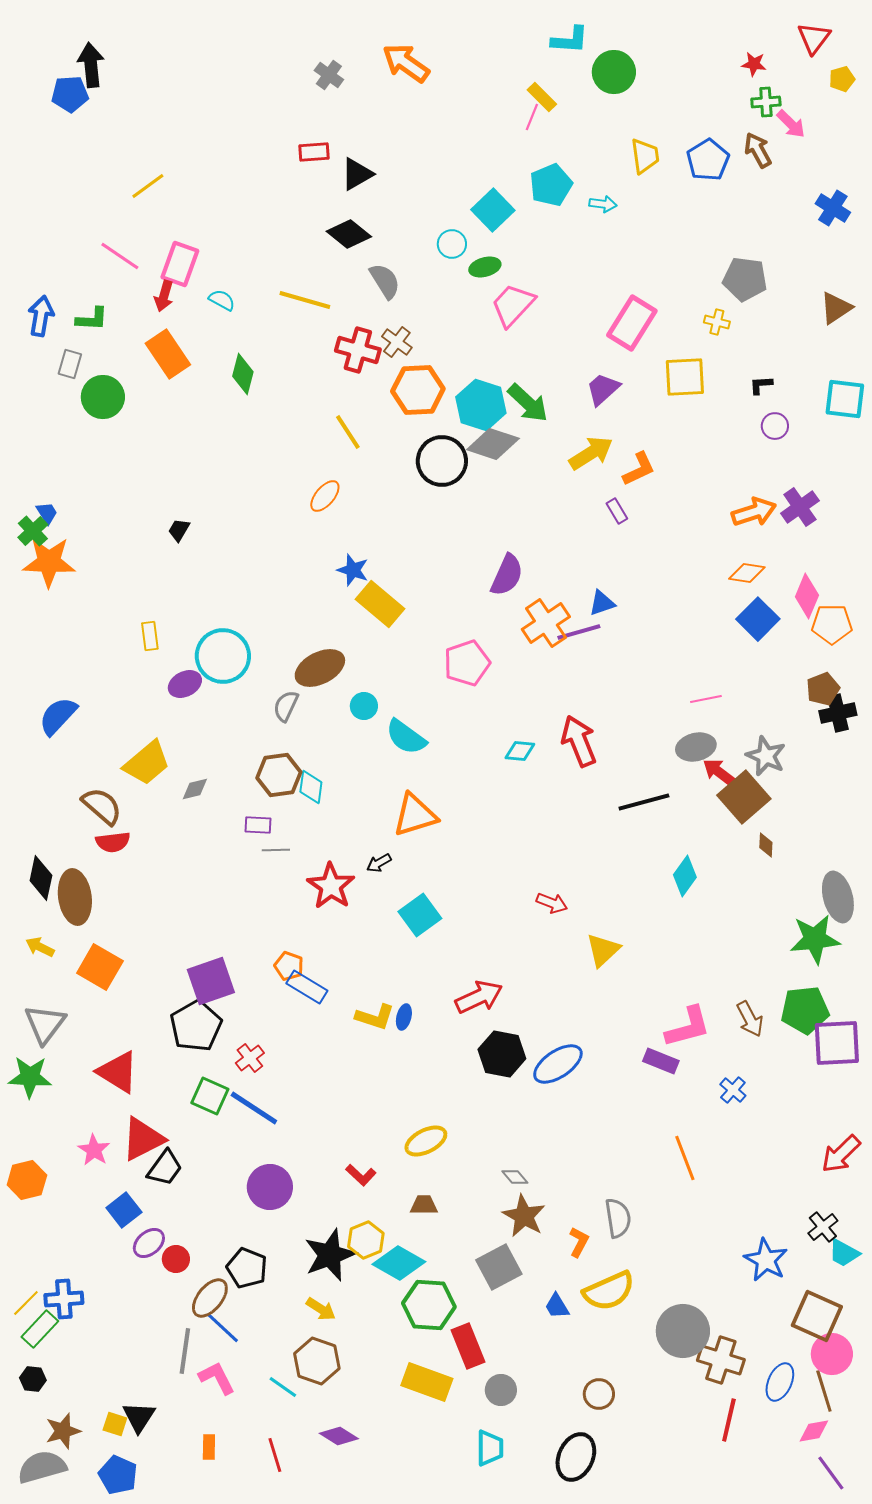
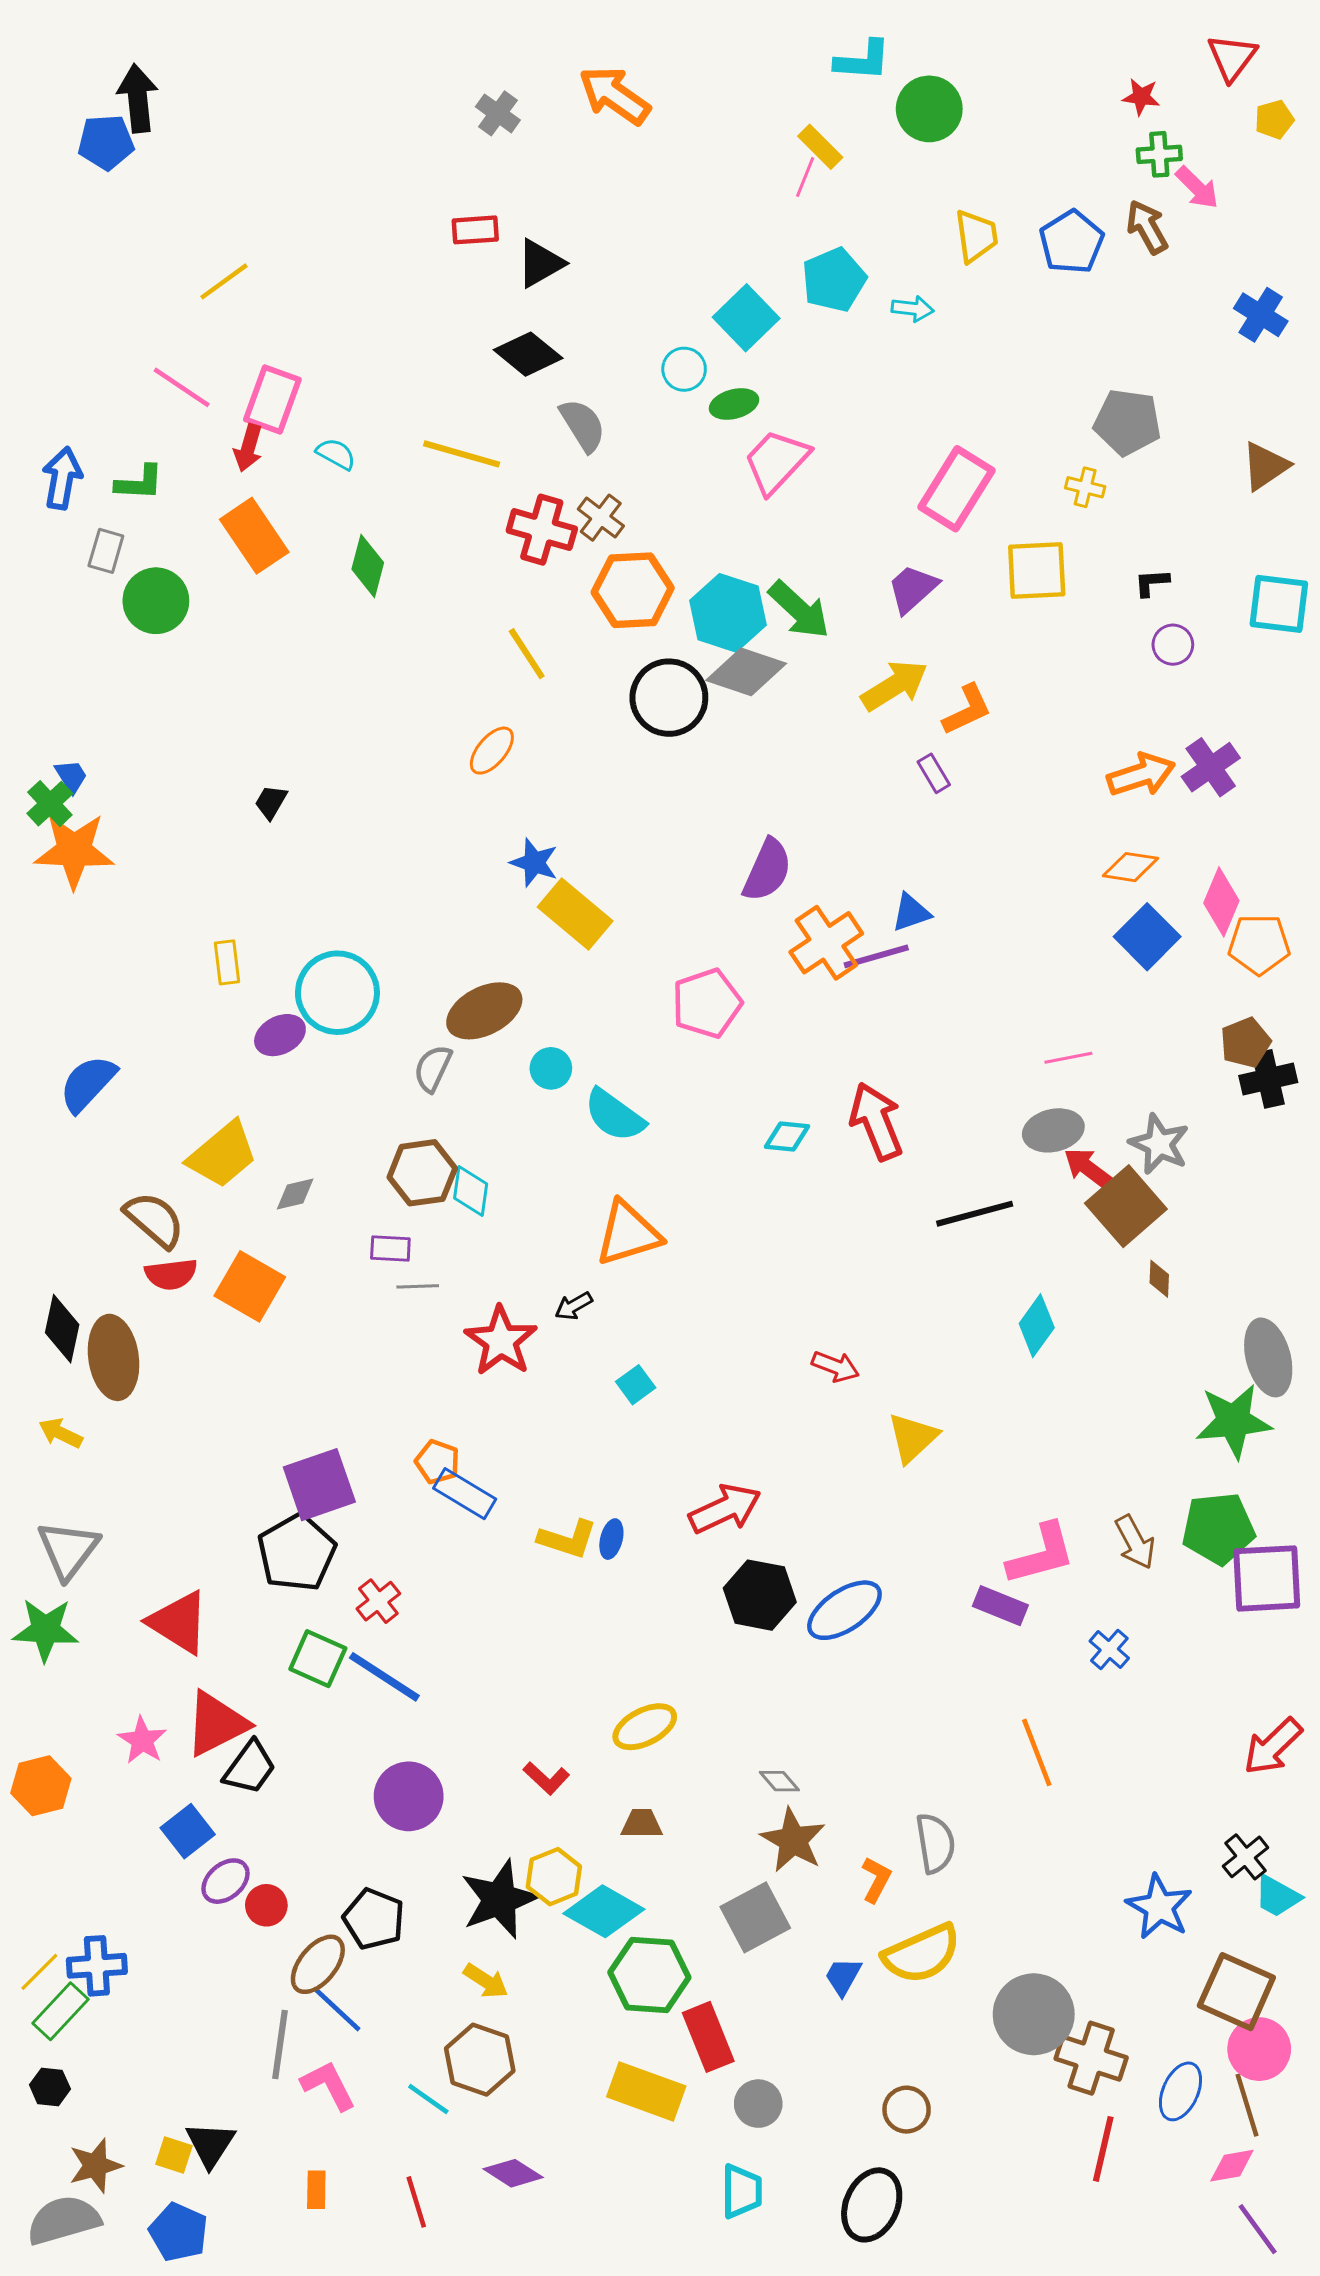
cyan square: (420, 915) -> (636, 1385), size x0.6
orange square: (100, 967) -> (250, 1286), moved
blue trapezoid: (557, 1306) -> (843, 1976), turned 60

